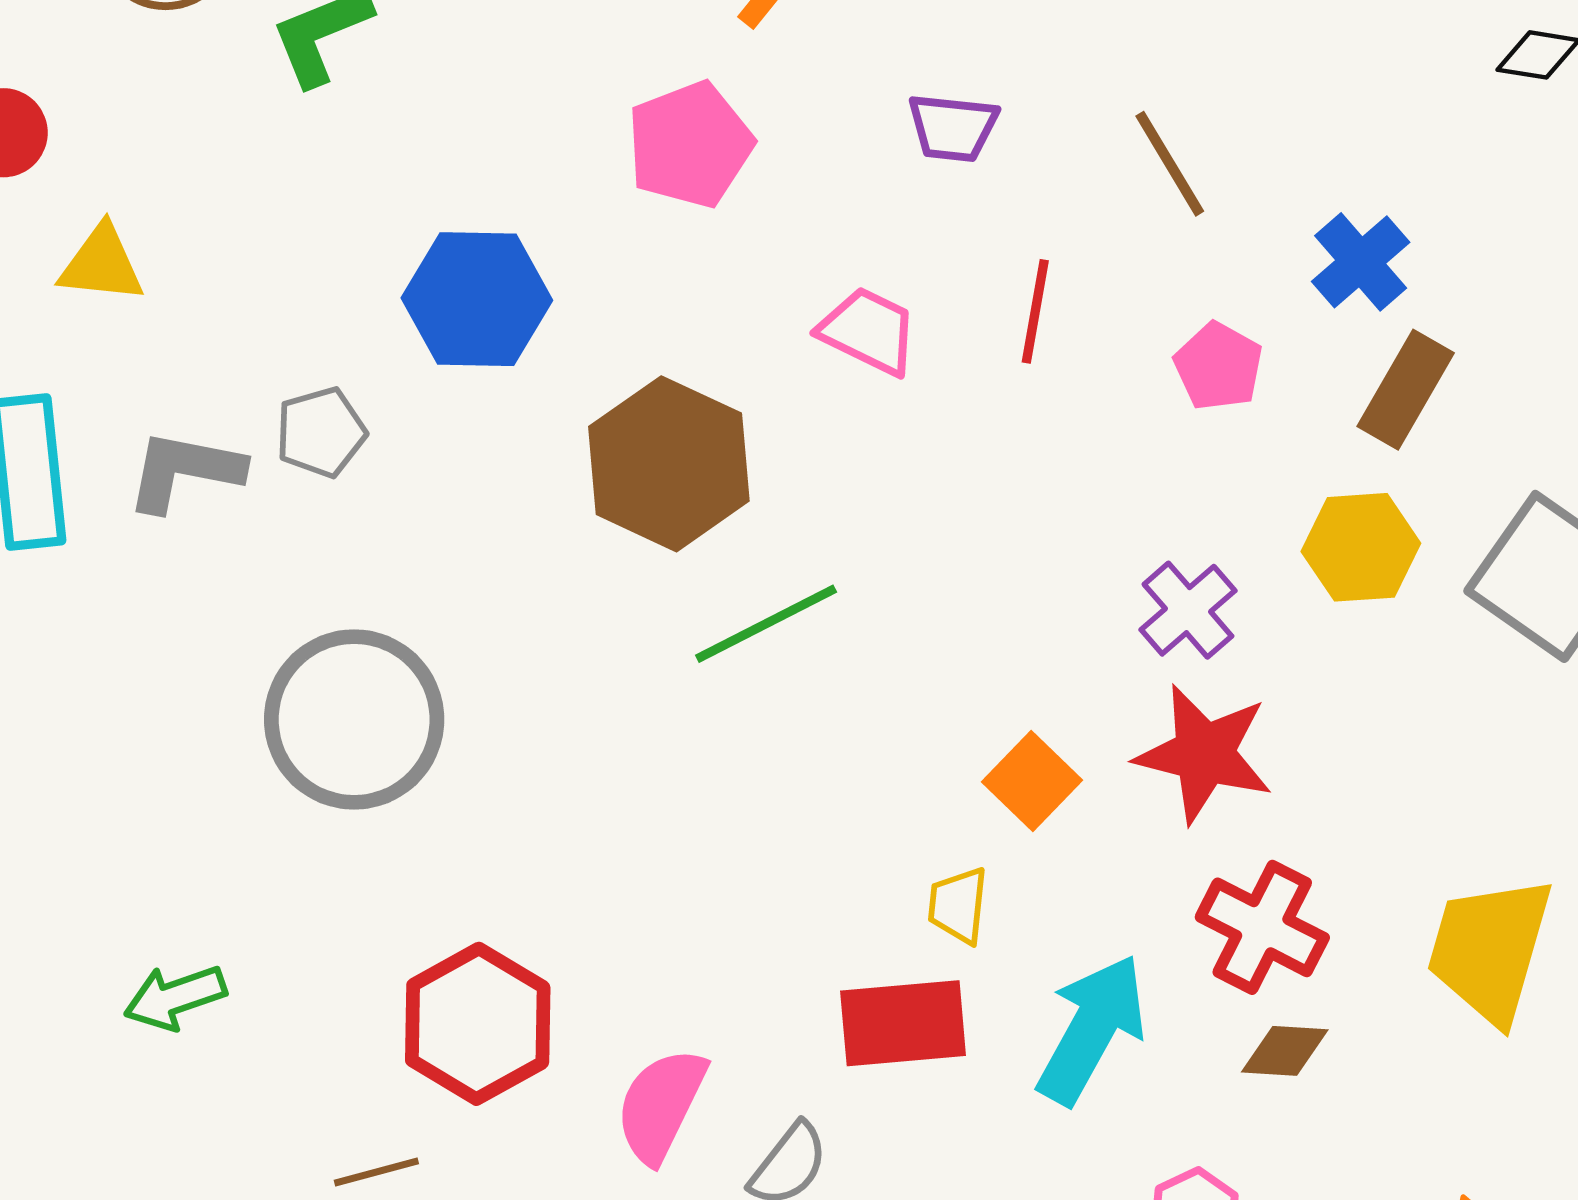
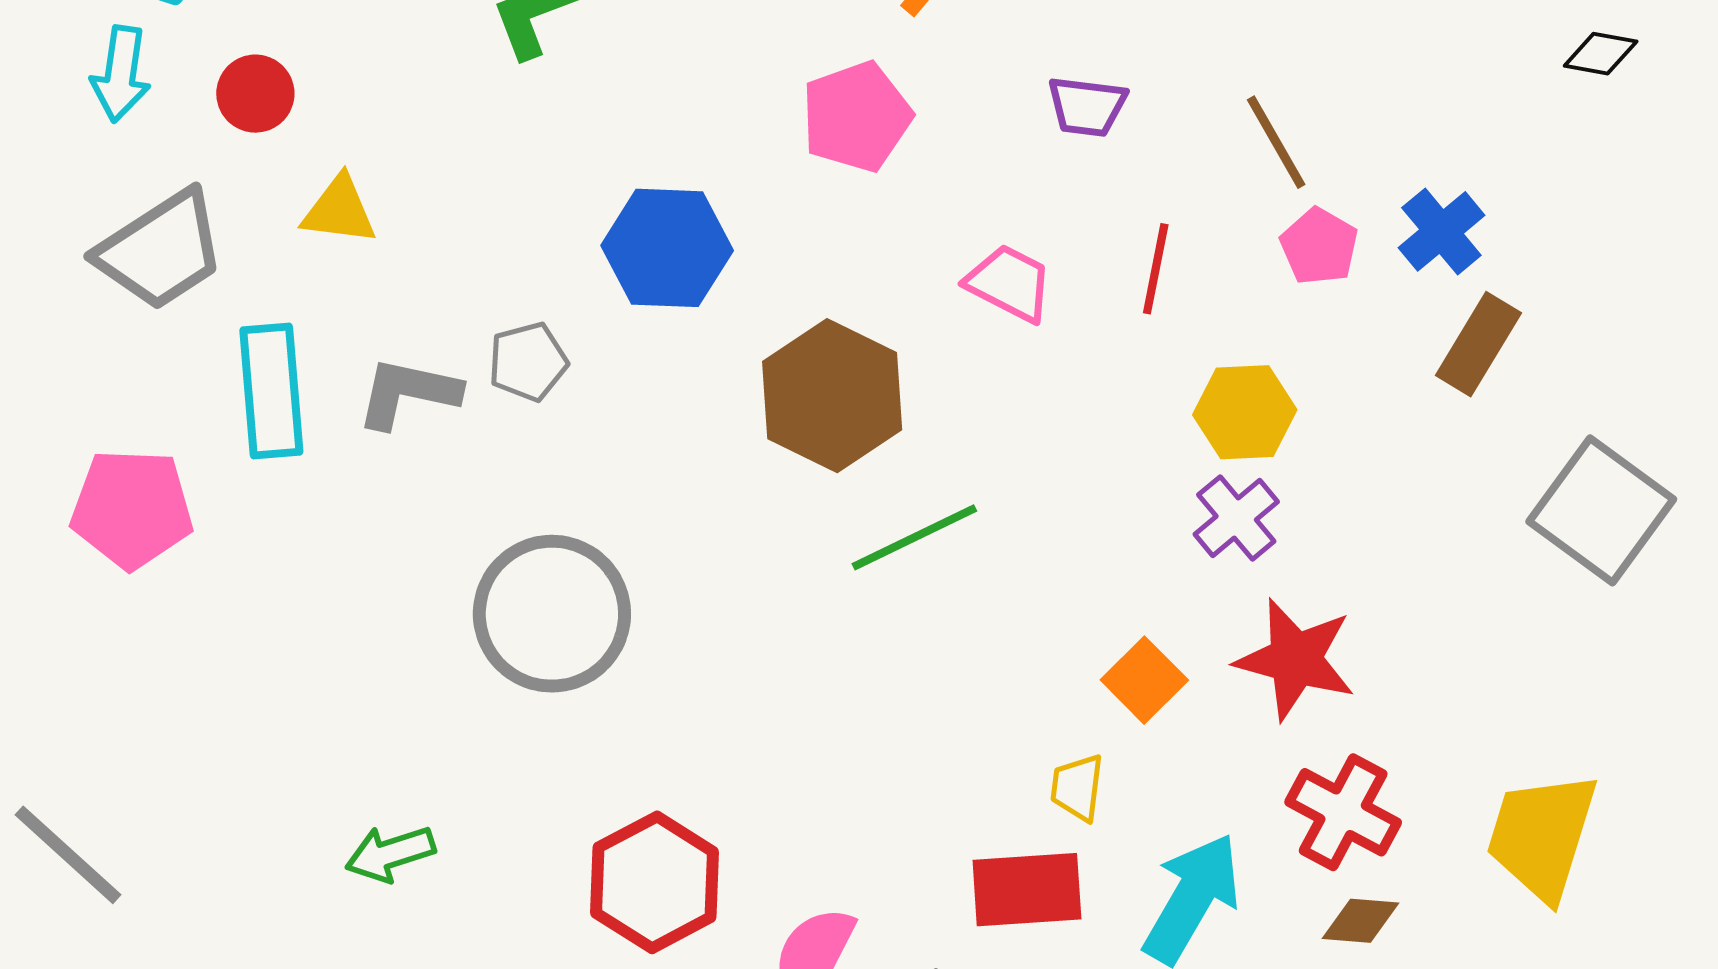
pink pentagon: (1218, 366) -> (1319, 246), moved
yellow hexagon: (1361, 547) -> (1245, 412), moved
purple cross: (1188, 610) -> (1236, 518), moved

